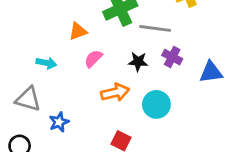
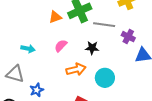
orange triangle: (78, 31) -> (55, 17), moved
purple cross: (172, 57) -> (128, 37), moved

